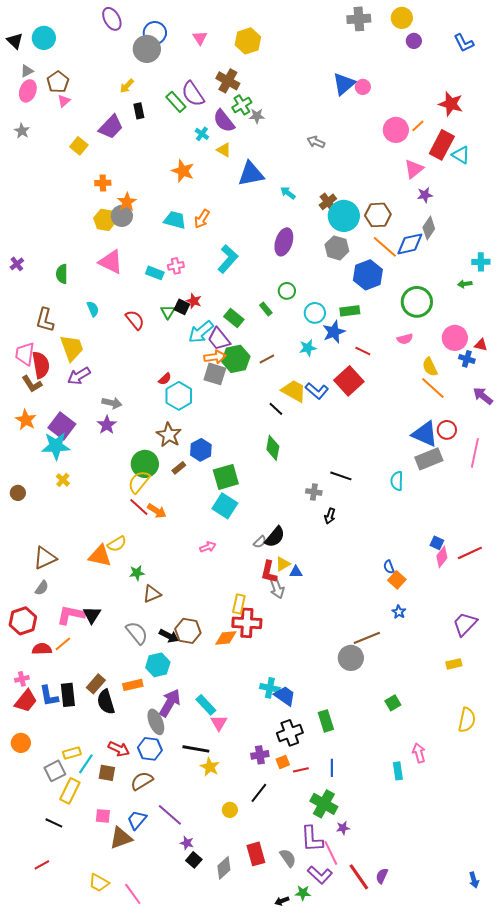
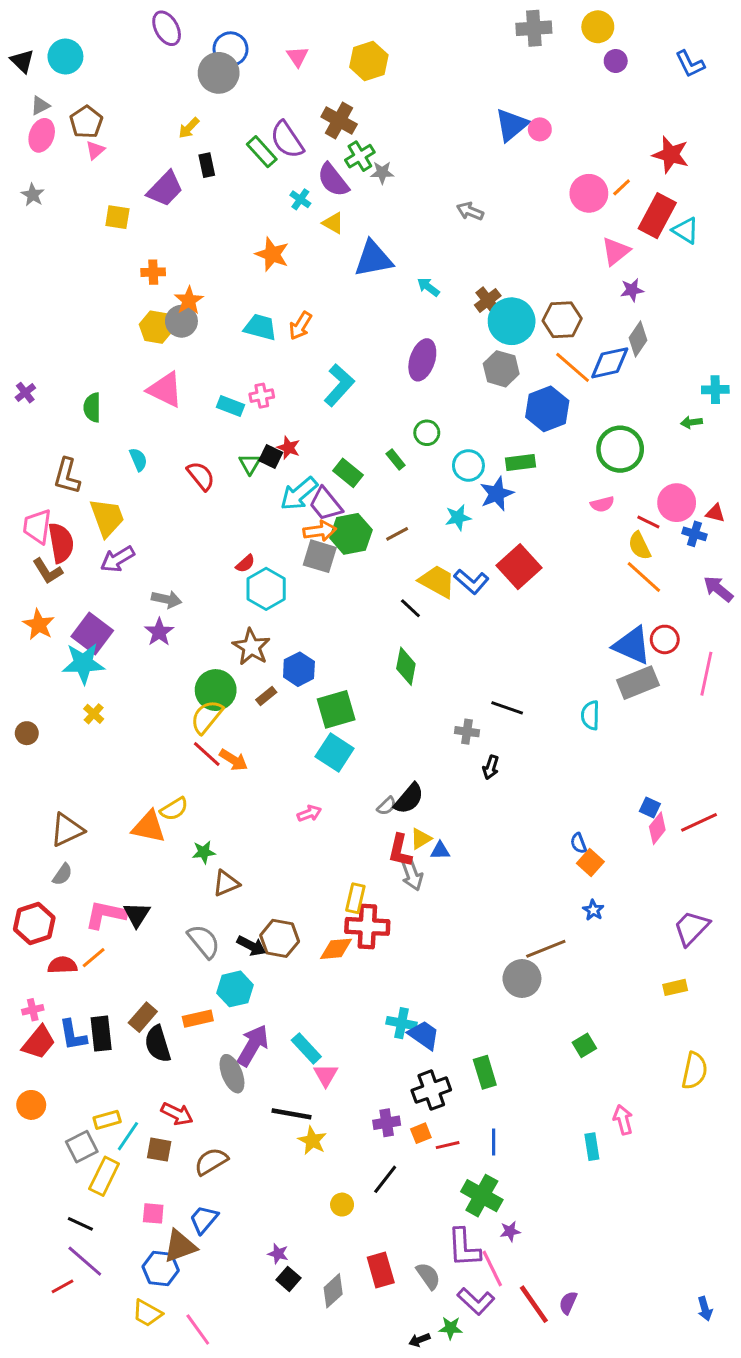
yellow square: (79, 146) -> (117, 217), turned -30
red line: (363, 351) -> (648, 522), moved
blue hexagon: (150, 749) -> (161, 1269), moved
purple line: (170, 815) -> (85, 1261), moved

